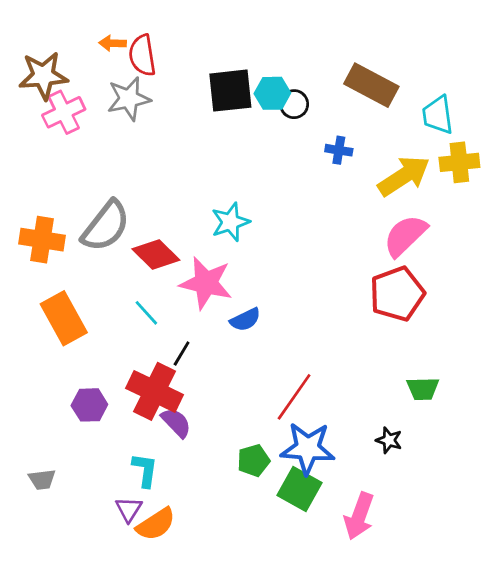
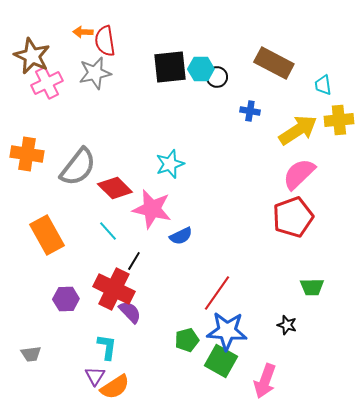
brown star: (43, 76) -> (32, 56), turned 30
cyan trapezoid: (438, 115) -> (323, 85), size x0.7
orange cross: (42, 240) -> (27, 154), moved

